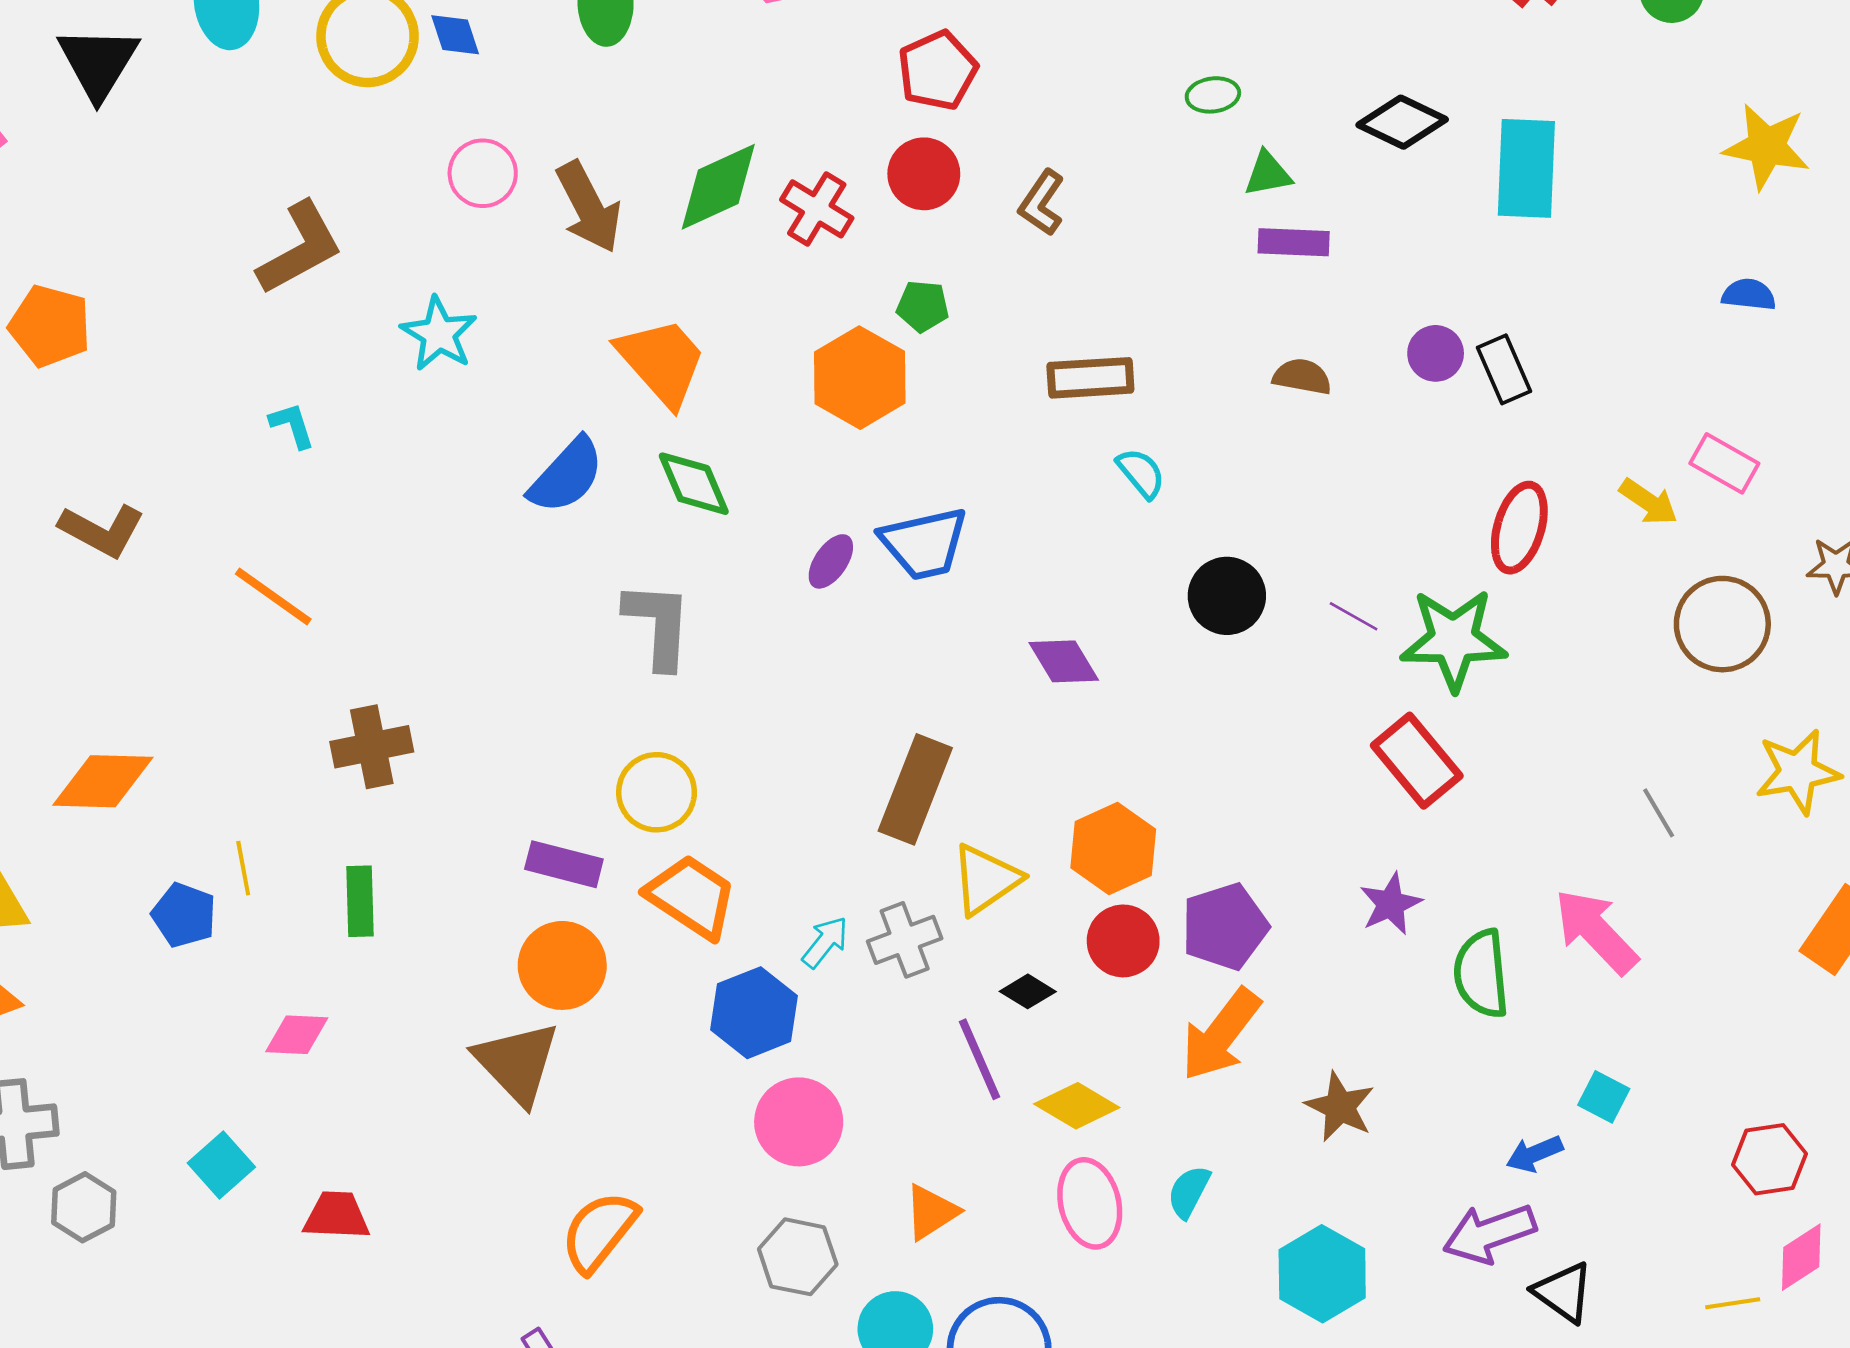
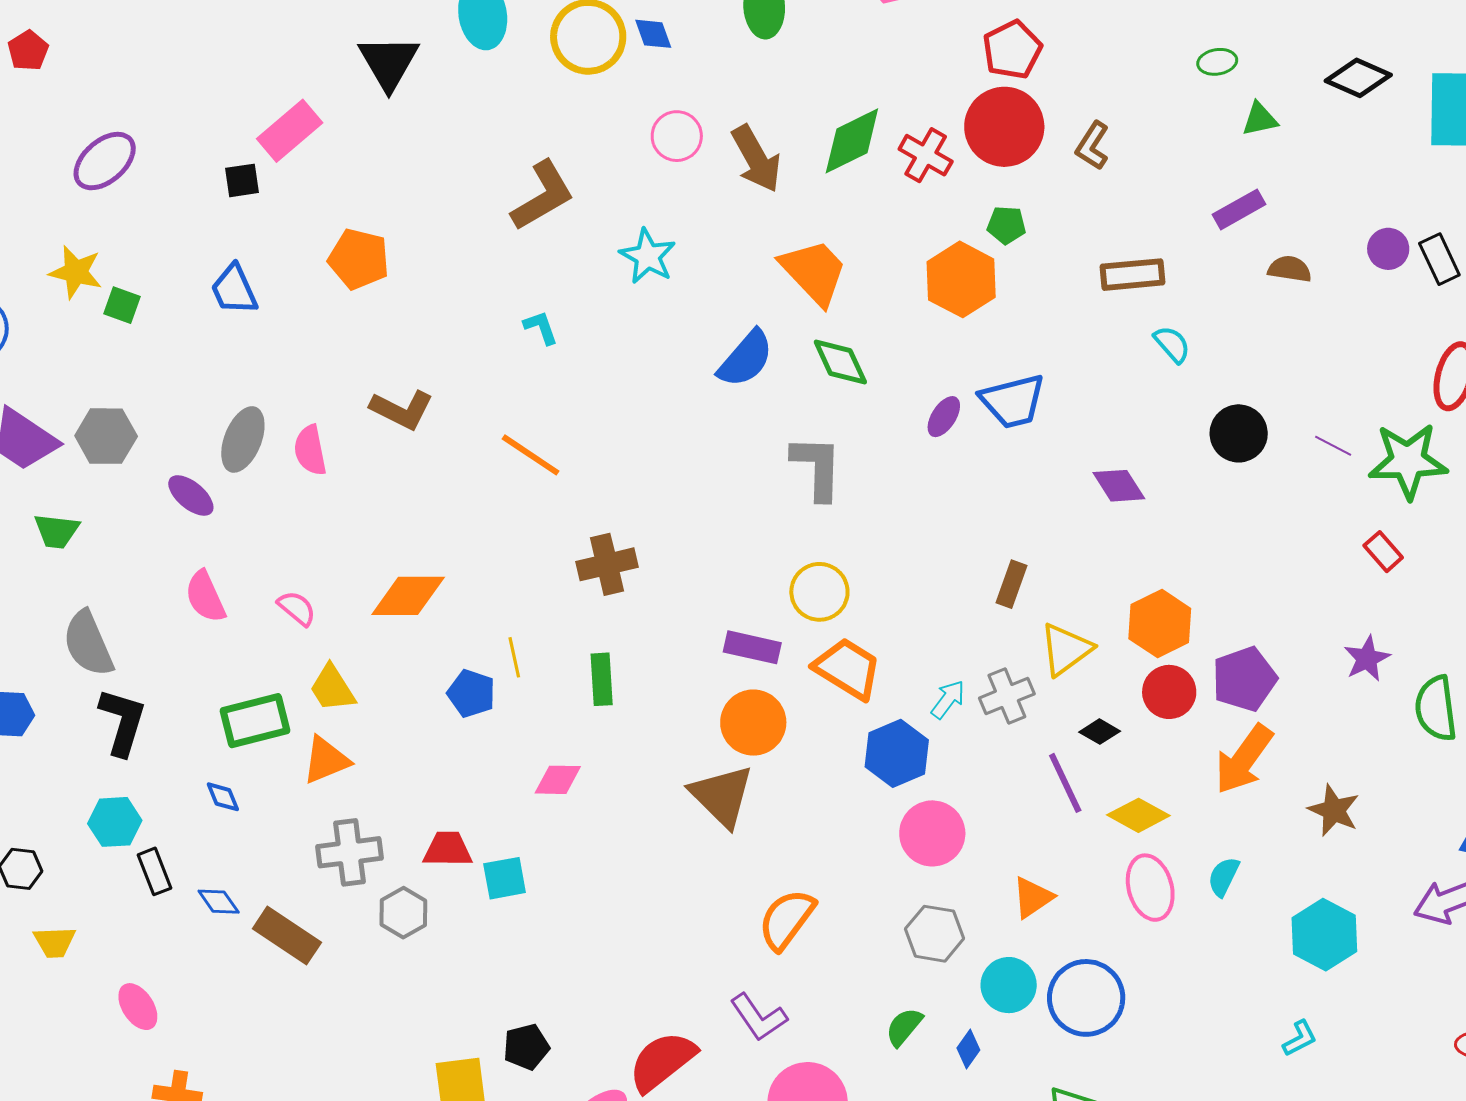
red circle: (924, 174) -> (1004, 127), size x1.5
purple rectangle: (1294, 242) -> (1239, 209), moved, turned -30
red rectangle: (1417, 761) -> (1383, 552), size x0.6
brown rectangle: (915, 789) -> (1012, 584), size x0.6
cyan square: (221, 1165) -> (505, 878), turned 33
red trapezoid: (337, 1216) -> (448, 849), moved

